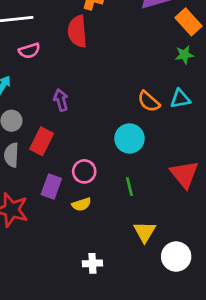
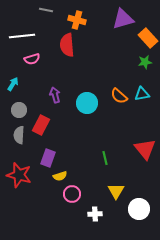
cyan circle: (129, 139) -> (87, 103), moved
pink circle: (84, 171) -> (72, 194), moved
yellow semicircle: (81, 204) -> (60, 176), moved
white cross: (92, 263) -> (95, 214), moved

